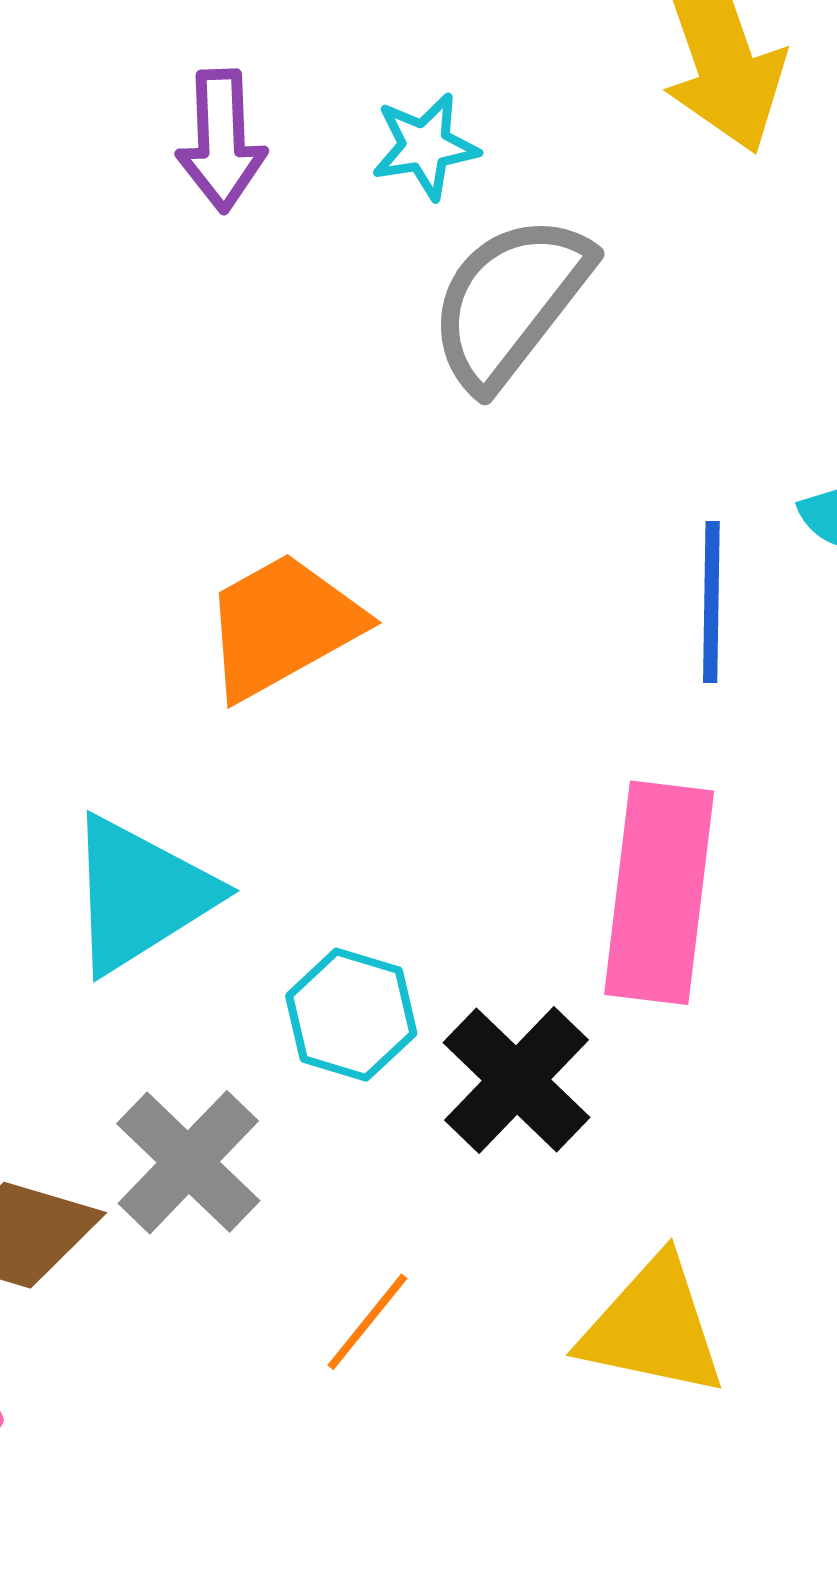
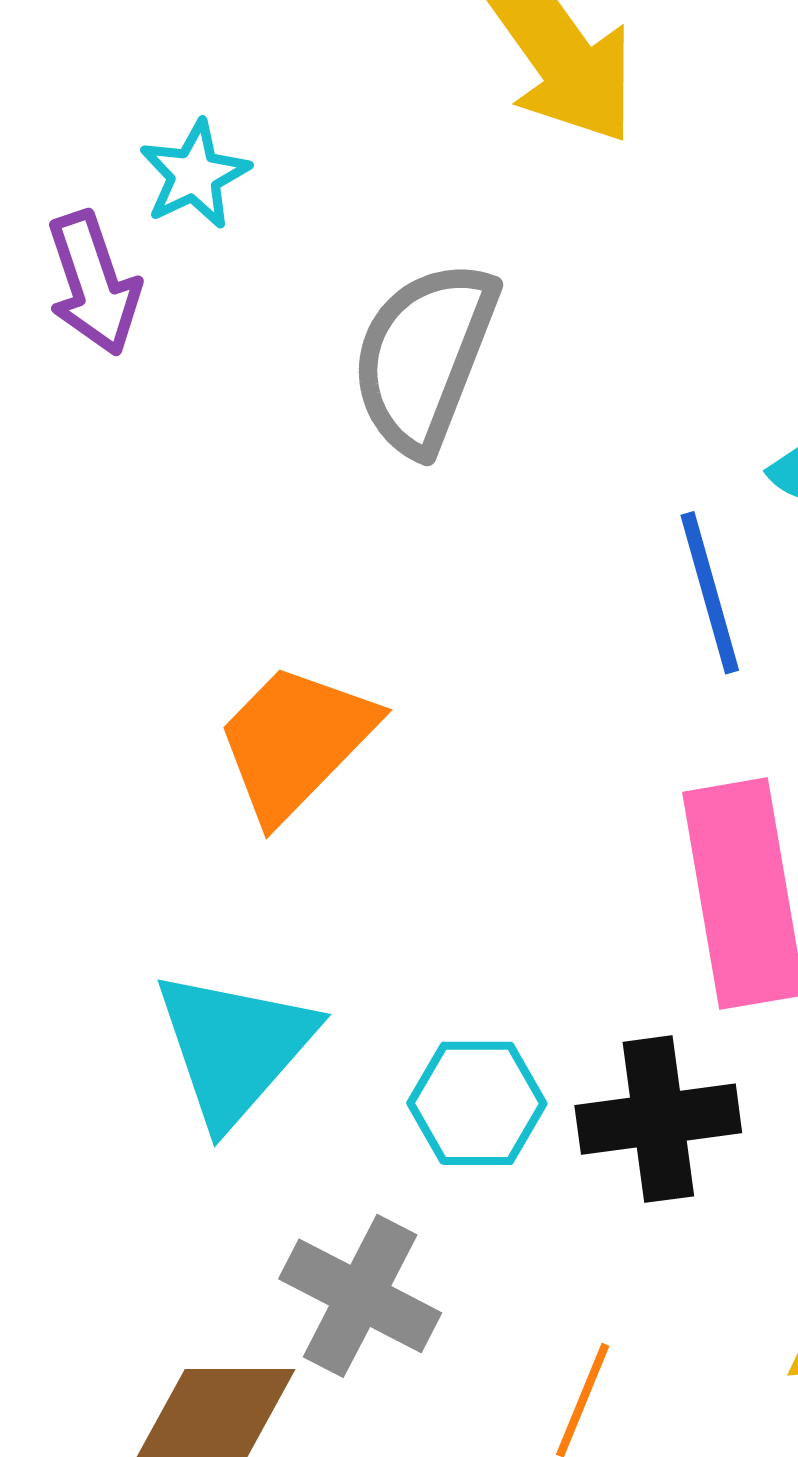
cyan star: (425, 146) -> (194, 175), moved
black cross: (517, 1080) -> (658, 1119), turned -35

